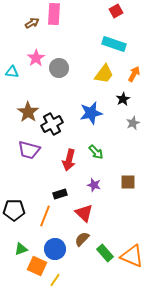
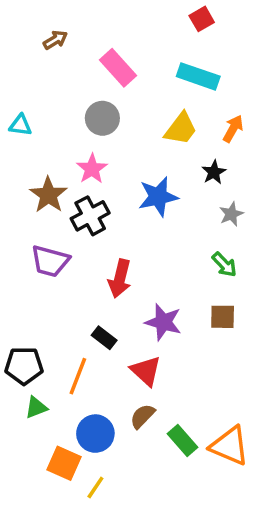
pink rectangle: (54, 14) -> (118, 68), moved, turned -45
pink star: (36, 58) -> (92, 169), moved
green arrow: (96, 152) -> (224, 265), moved
purple star: (94, 185) -> (163, 322), size x1.5
black rectangle: (60, 194) -> (104, 338), turned 56
green triangle: (21, 249) -> (36, 407), moved

